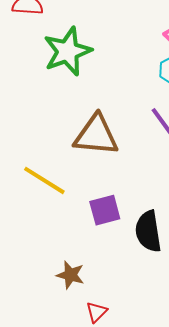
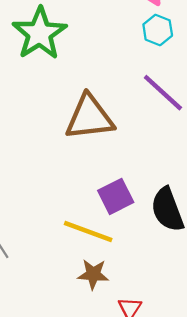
yellow line: (44, 180) -> (88, 231), moved

